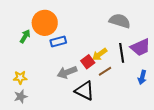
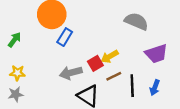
green arrow: (25, 36) -> (14, 40), moved
blue rectangle: (58, 41) -> (65, 37), turned -49
black line: (122, 53) -> (132, 86), moved

